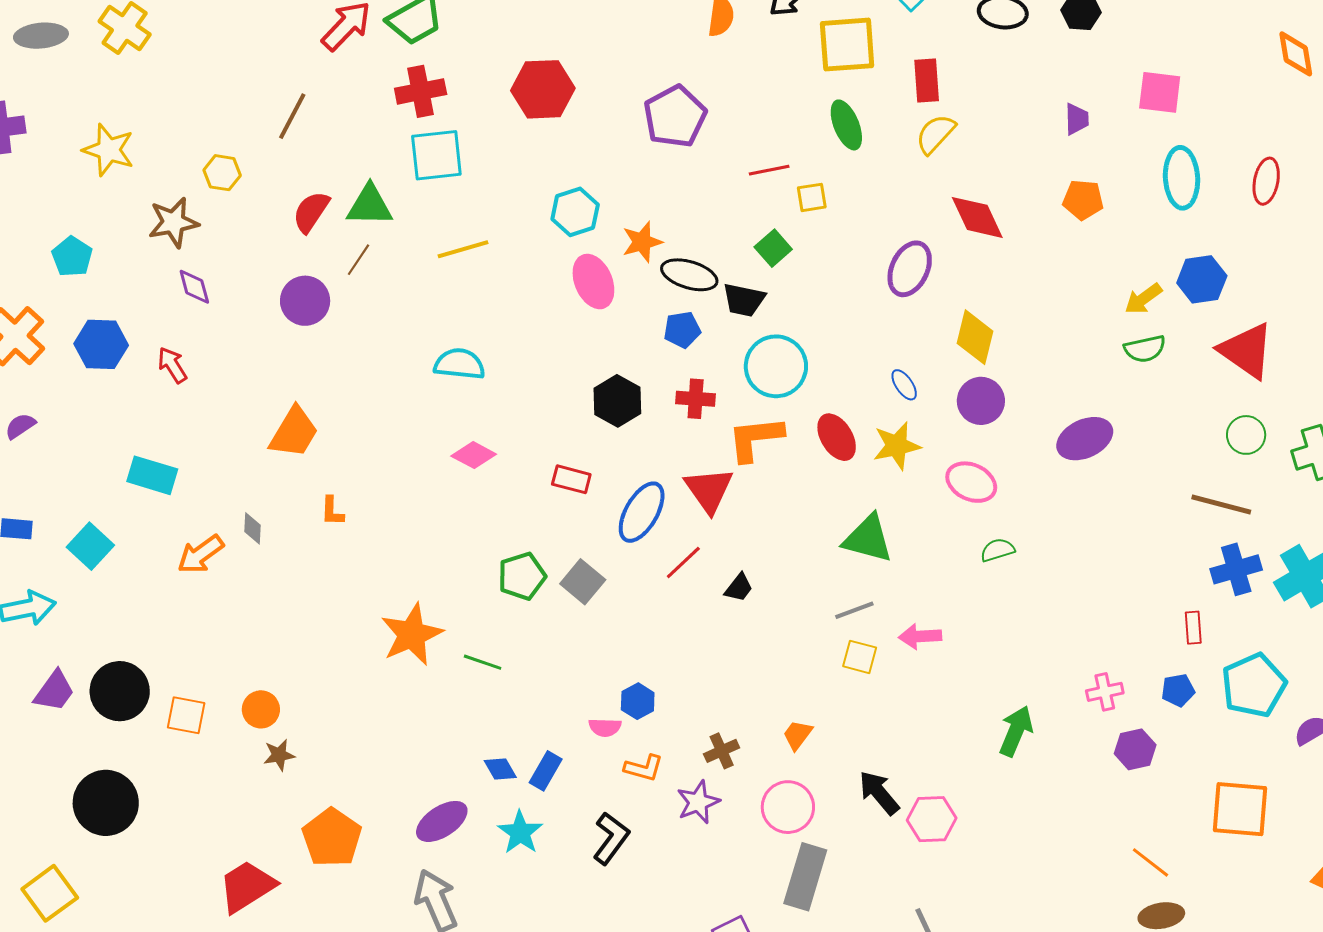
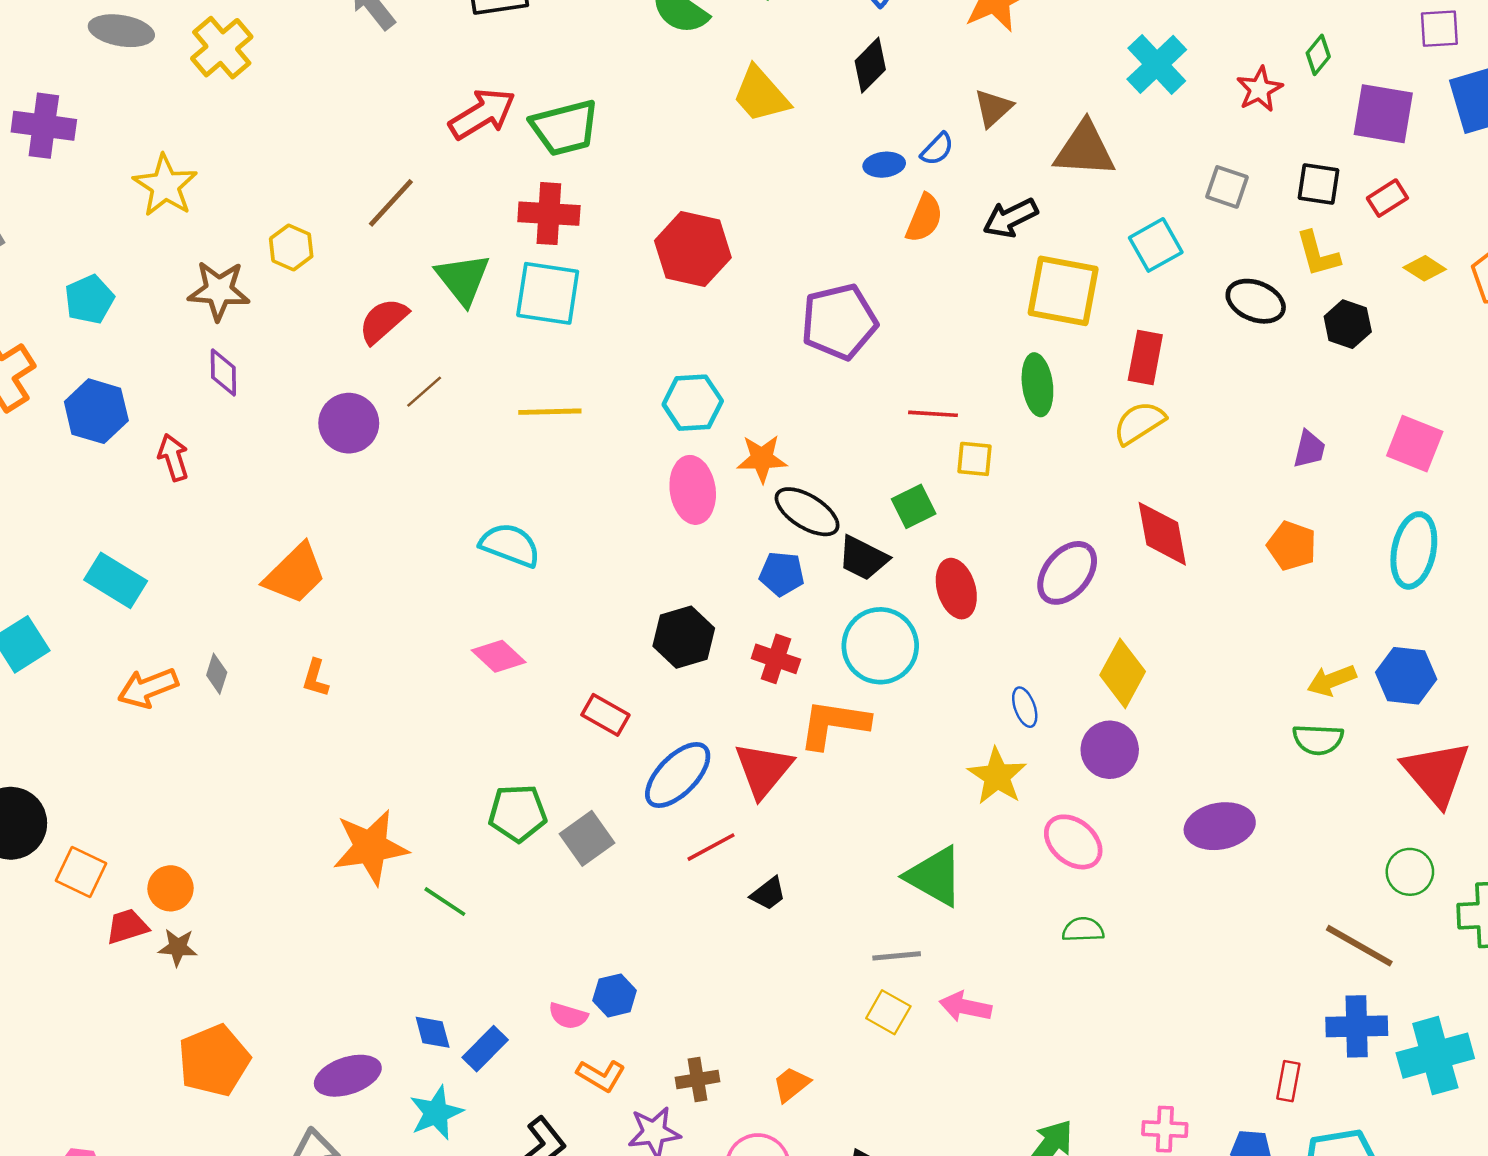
green triangle: (370, 205) -> (463, 279), moved, turned 36
red ellipse: (837, 437) -> (956, 589), moved
yellow star: (897, 446) -> (997, 776), turned 30
red trapezoid: (247, 886) -> (127, 927), moved, size x0.6

